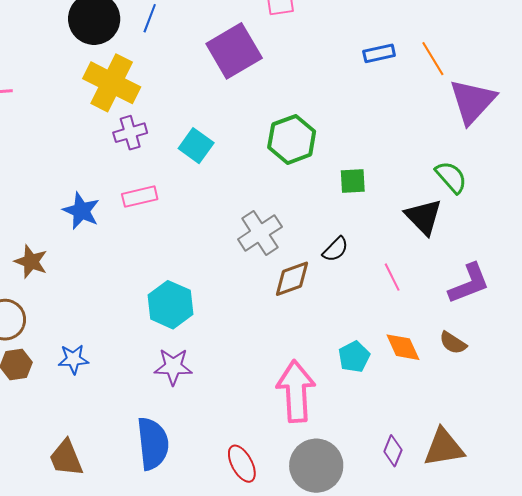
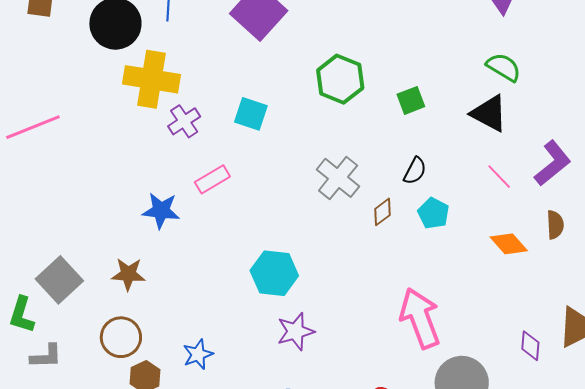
pink line: (392, 277) -> (499, 177), moved
brown diamond: (292, 279) -> (382, 212), size x0.7
brown semicircle: (453, 343) -> (555, 225), turned -108
cyan pentagon: (354, 357) -> (433, 213), moved

